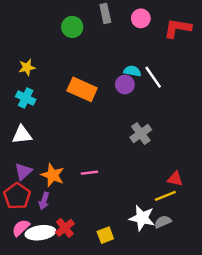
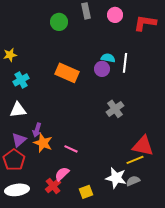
yellow star: (27, 67) -> (10, 55), moved
white line: (153, 77) -> (125, 63), turned 42
cyan cross: (26, 98) -> (21, 80), turned 35
pink line: (89, 173) -> (71, 149), moved, turned 32
red triangle: (175, 179) -> (143, 146), size x1.6
purple arrow: (44, 201) -> (37, 130), moved
pink semicircle: (21, 228) -> (62, 174), moved
white ellipse: (40, 233) -> (17, 190), moved

